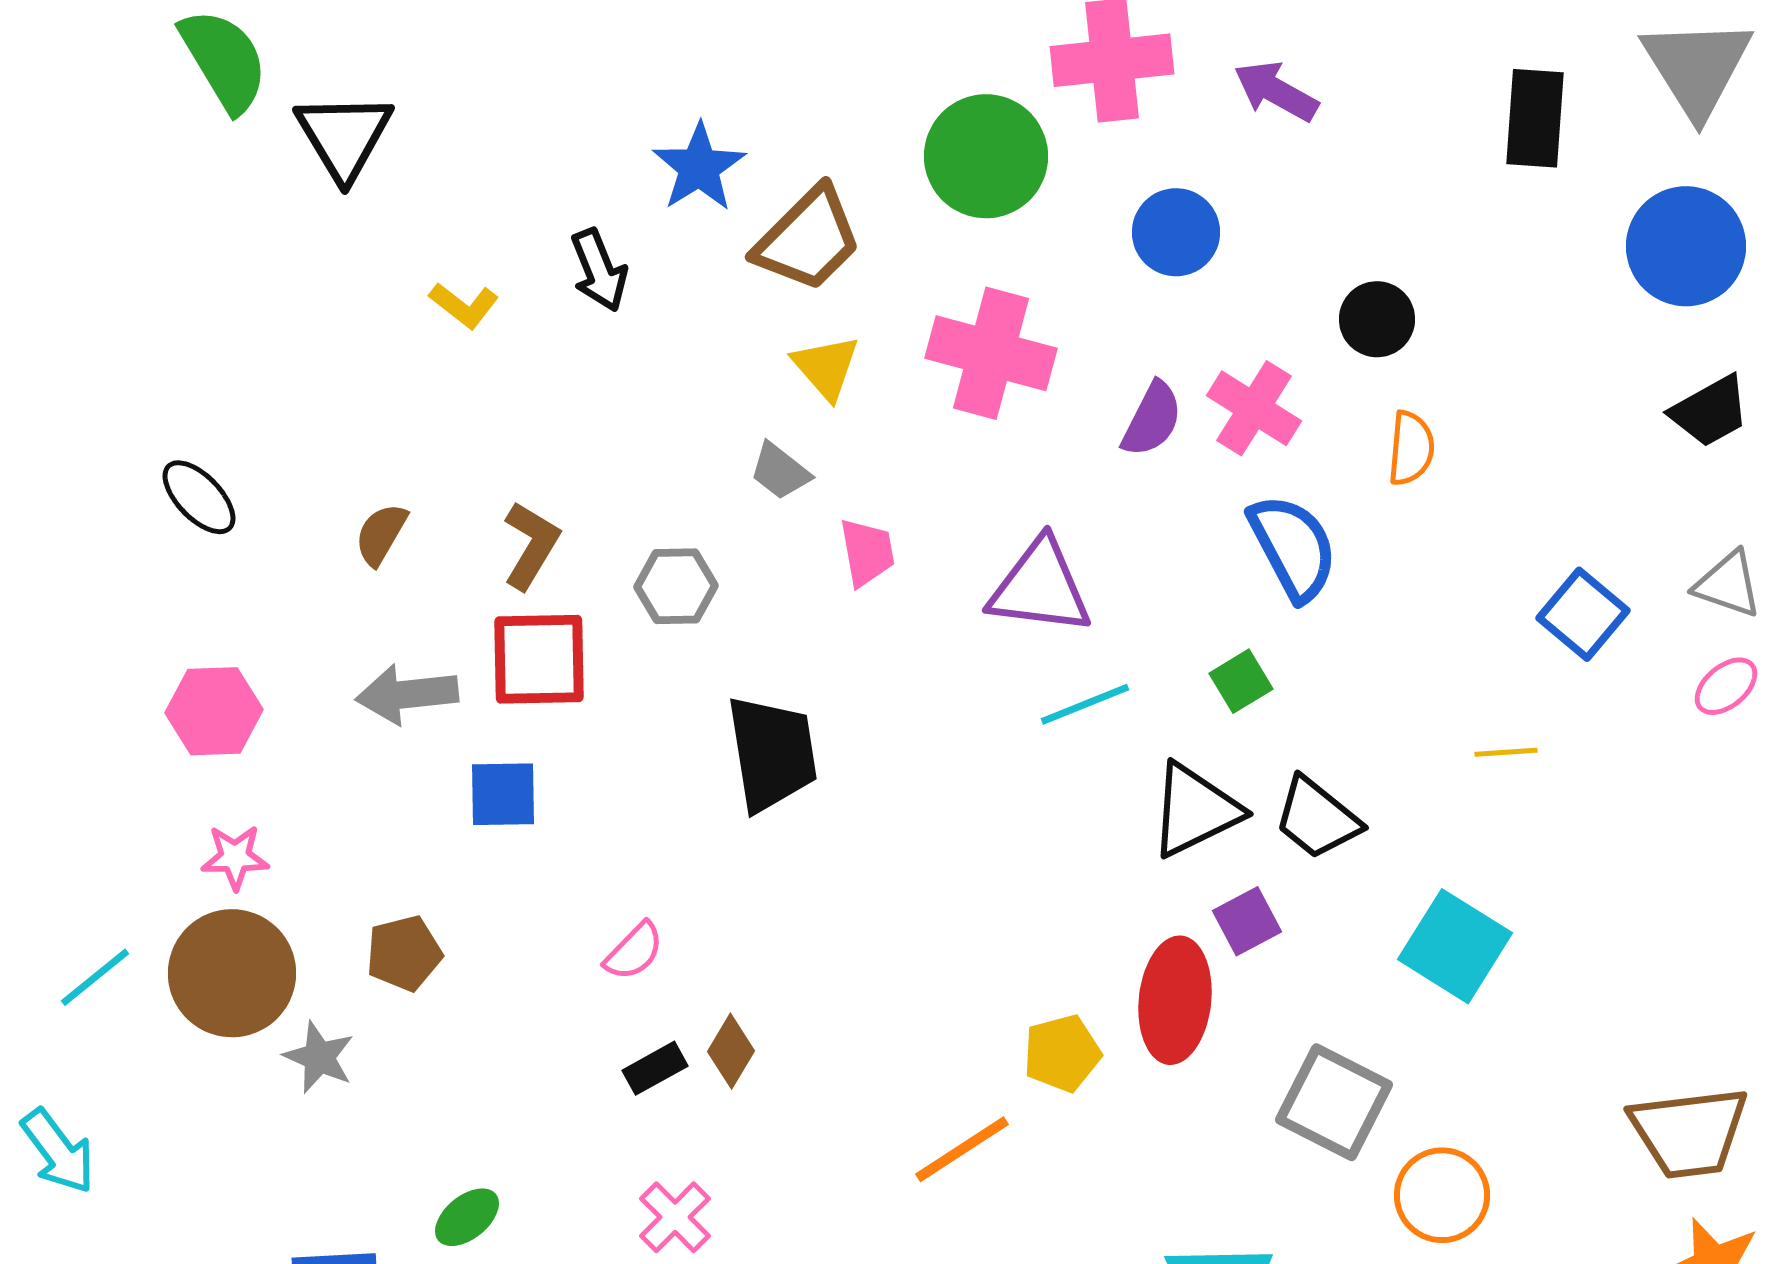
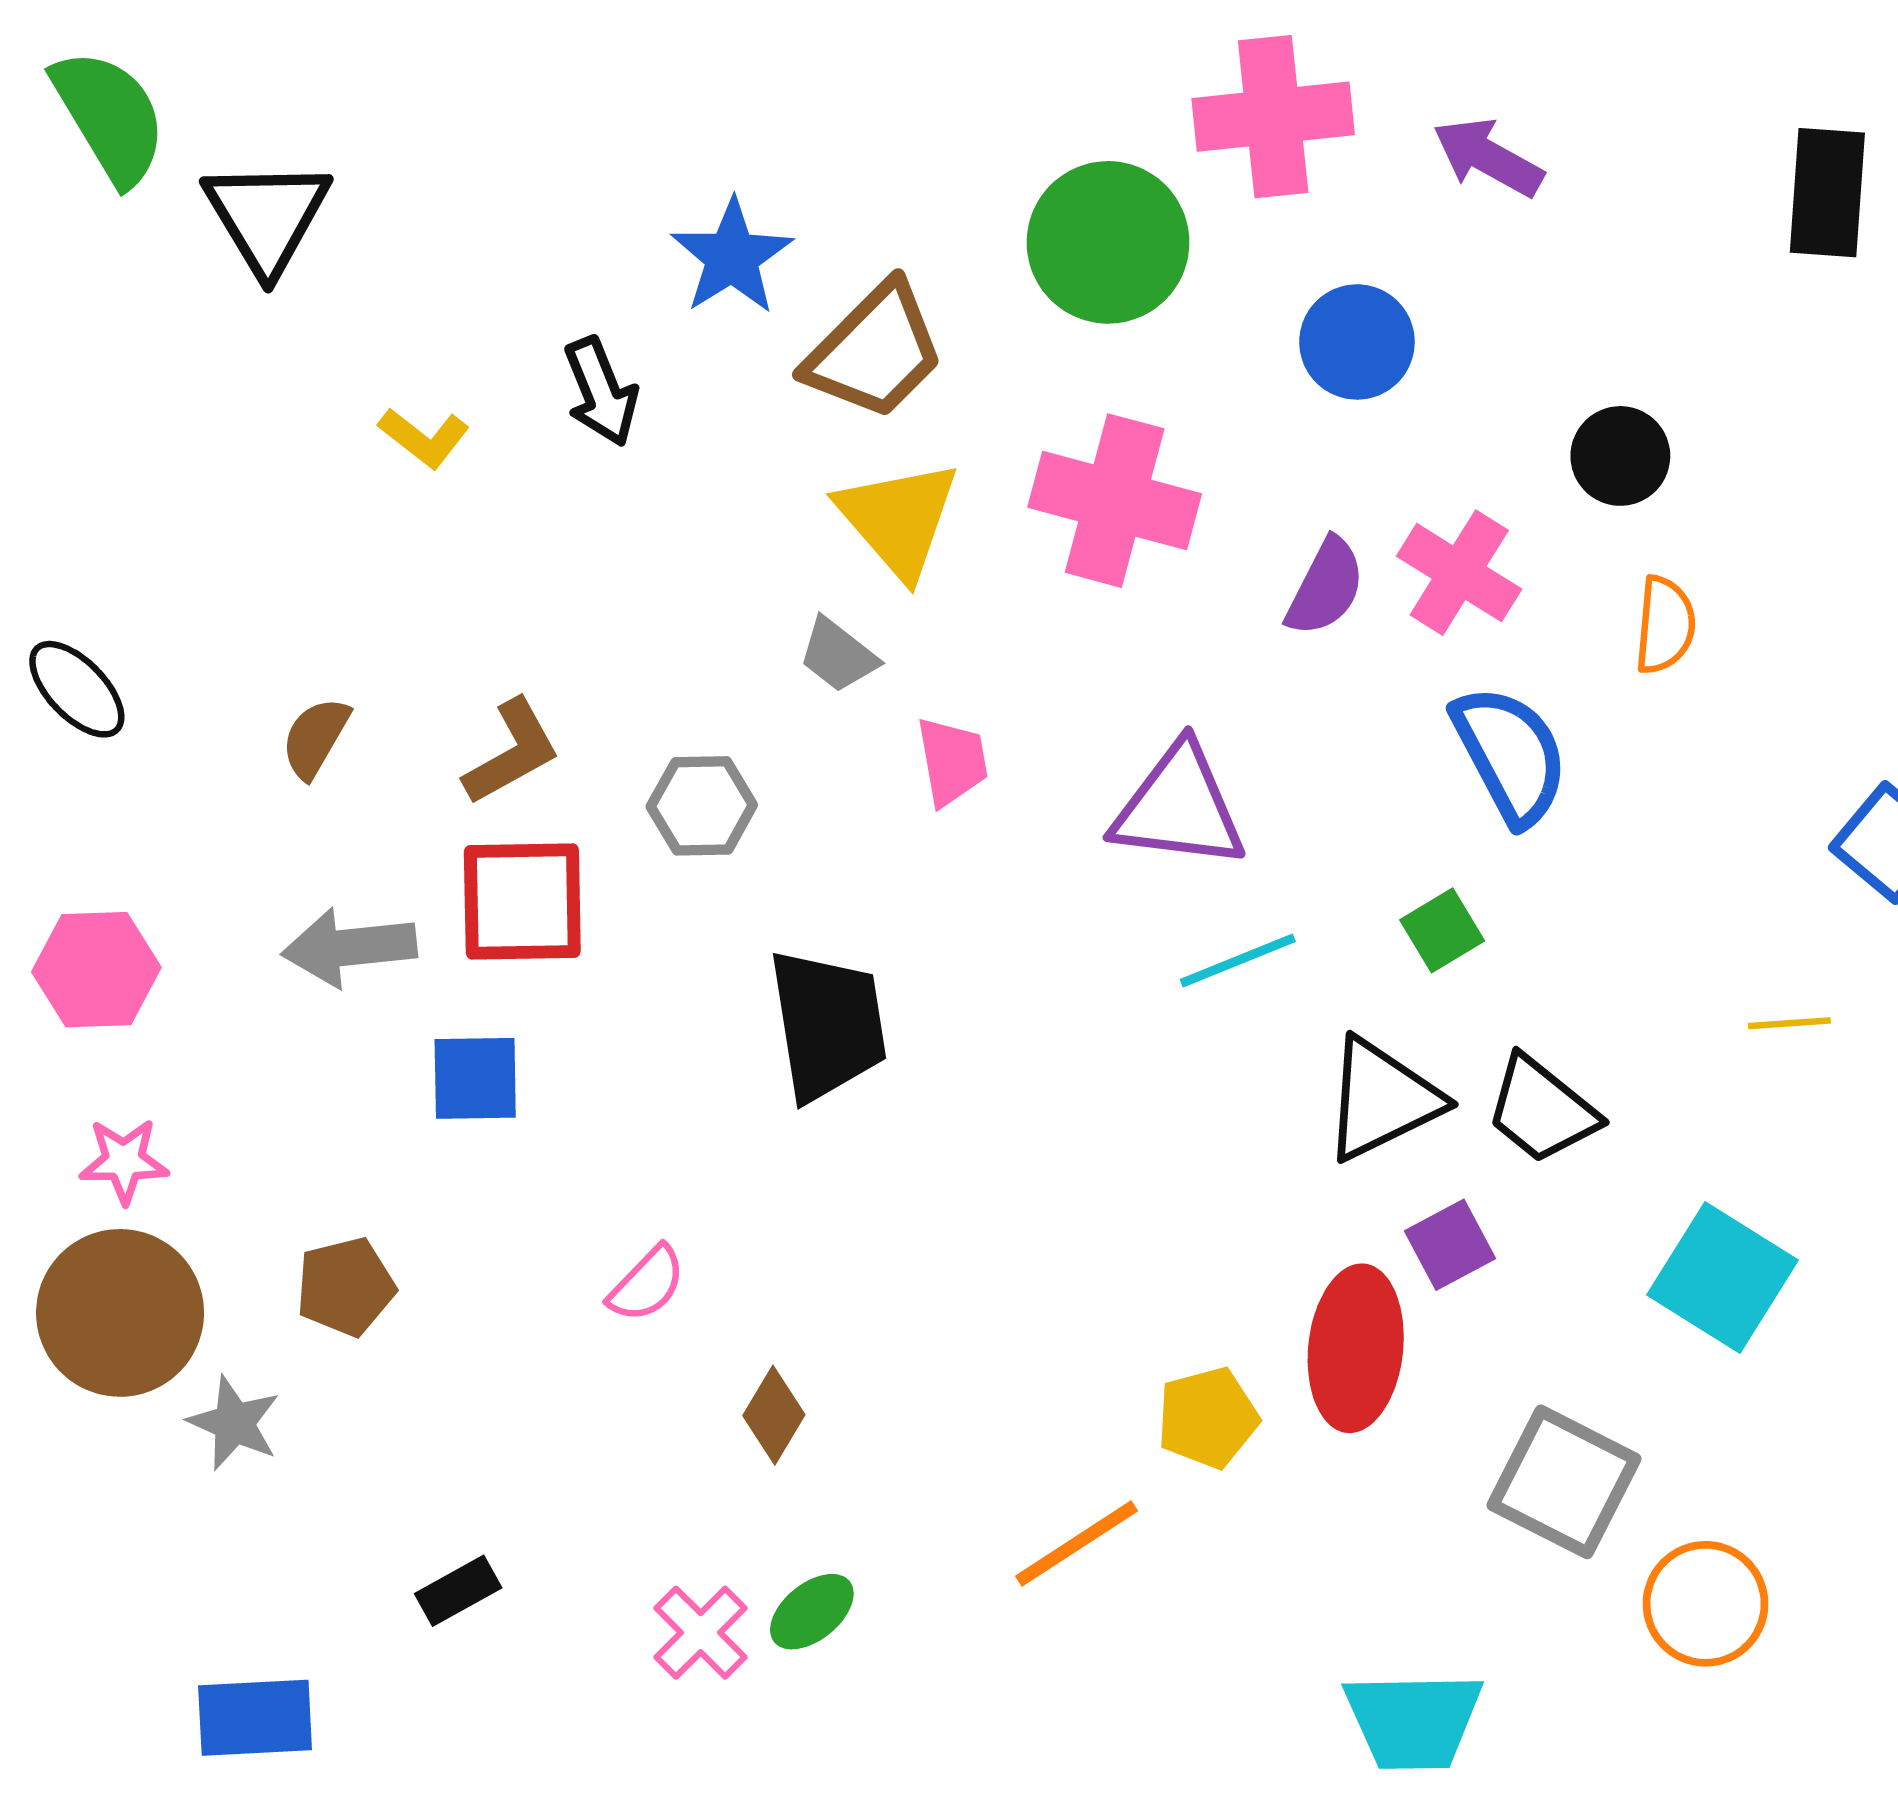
yellow triangle: (826, 367) -> (898, 519), size x1.4
brown L-shape: (531, 545) -> (512, 752), turned 30
black rectangle: (655, 1068) -> (458, 1591), moved
green ellipse: (467, 1217) -> (812, 1612), moved

